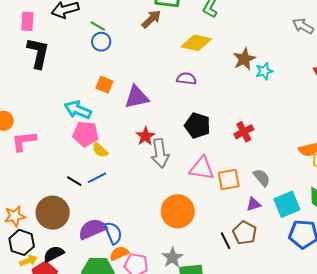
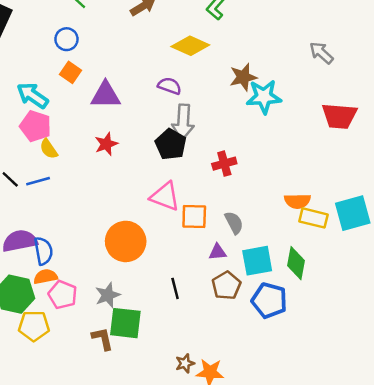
blue circle: (101, 42) -> (66, 39), moved
cyan star: (264, 71) -> (264, 97), size x1.6
gray arrow: (160, 153) -> (183, 122), moved
brown pentagon: (245, 233) -> (226, 286), moved

